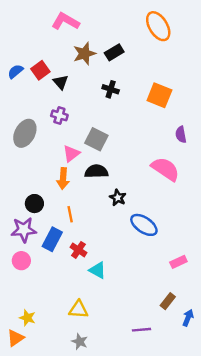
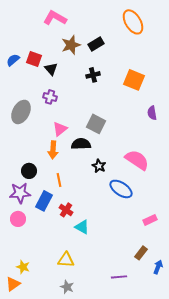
red square: (40, 70) -> (34, 59), turned -35
black cross: (111, 89) -> (93, 75), turned -32
gray square: (96, 139) -> (96, 124), moved
pink semicircle: (165, 169) -> (137, 160), moved

